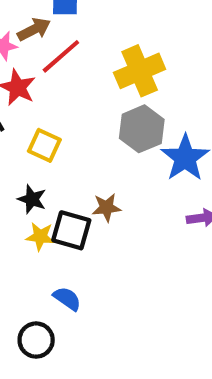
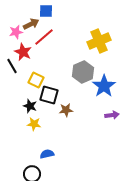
yellow cross: (140, 71) -> (99, 41), moved
black square: (71, 230) -> (49, 95), moved
blue semicircle: (67, 299) -> (47, 154), turned -48

